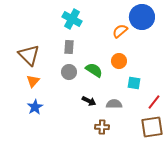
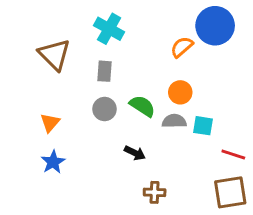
brown triangle: (29, 55) -> (55, 54), moved
red line: (154, 102) -> (233, 154), turned 70
gray semicircle: (114, 104) -> (174, 121), moved

